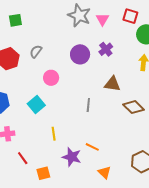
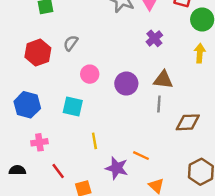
purple circle: (80, 54) -> (126, 84), moved
cyan square: (36, 104) -> (73, 106), turned -36
gray line: (88, 105) -> (159, 104), moved
brown diamond: (133, 107) -> (188, 122), moved, turned -45

